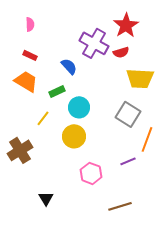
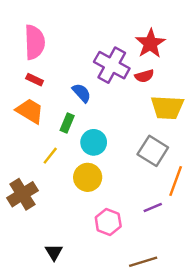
pink semicircle: (30, 24) -> (35, 42), size x2.0
green rectangle: (57, 91) -> (67, 123), turned -42

